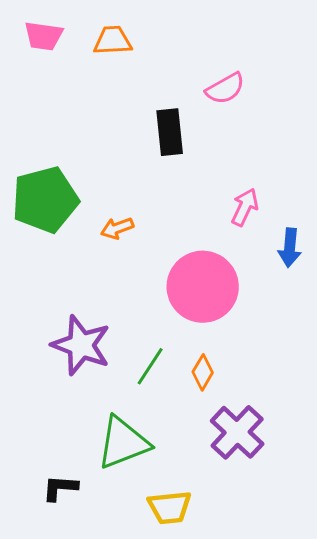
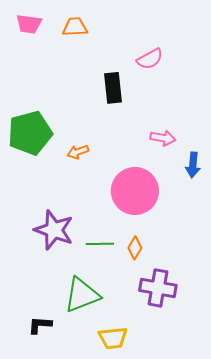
pink arrow: (245, 207) -> (163, 138), turned 75
green line: (150, 366) -> (100, 244), turned 56
purple cross: (237, 432) -> (158, 288), turned -33

